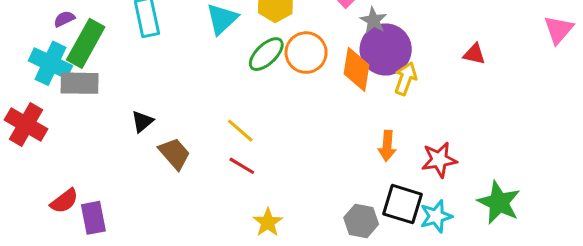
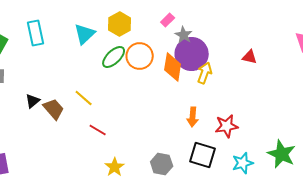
yellow line: (240, 131) -> (84, 98), moved
brown trapezoid: (174, 154) -> (54, 109), moved
green star: (499, 203) -> (282, 154), moved
cyan star: (436, 216) -> (243, 163), moved
gray hexagon: (361, 221) -> (162, 164), moved

